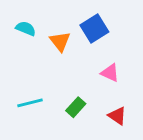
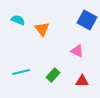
blue square: (94, 29) -> (87, 20), moved, turned -30
red triangle: (117, 116) -> (82, 81), turned -32

